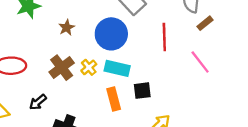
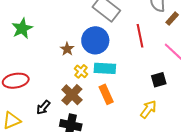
brown star: (67, 28) -> (67, 49), moved
brown cross: (62, 68) -> (72, 95), moved
black square: (142, 91) -> (159, 80), moved

